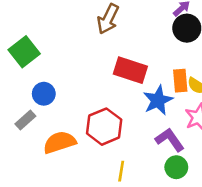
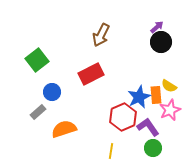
red rectangle: (130, 70) -> (91, 74), moved, turned -45
orange rectangle: (180, 81) -> (156, 95), moved
red hexagon: (104, 127) -> (123, 117), moved

